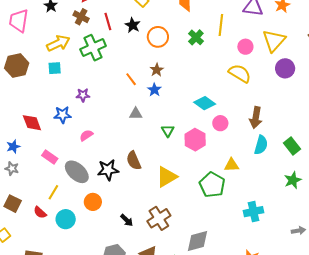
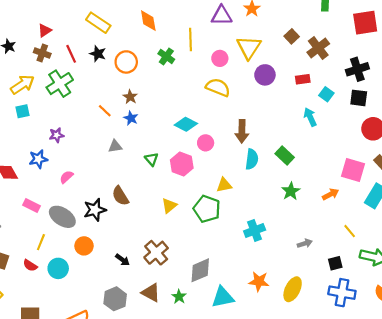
yellow triangle: (167, 177) -> (169, 206), moved, size x0.7

